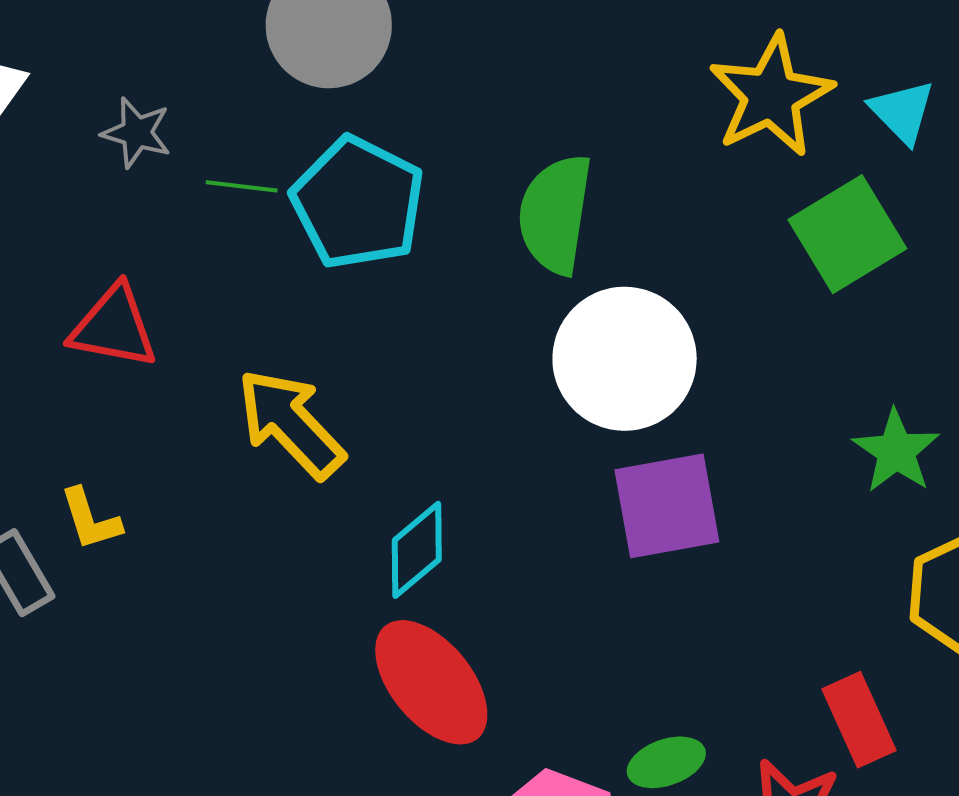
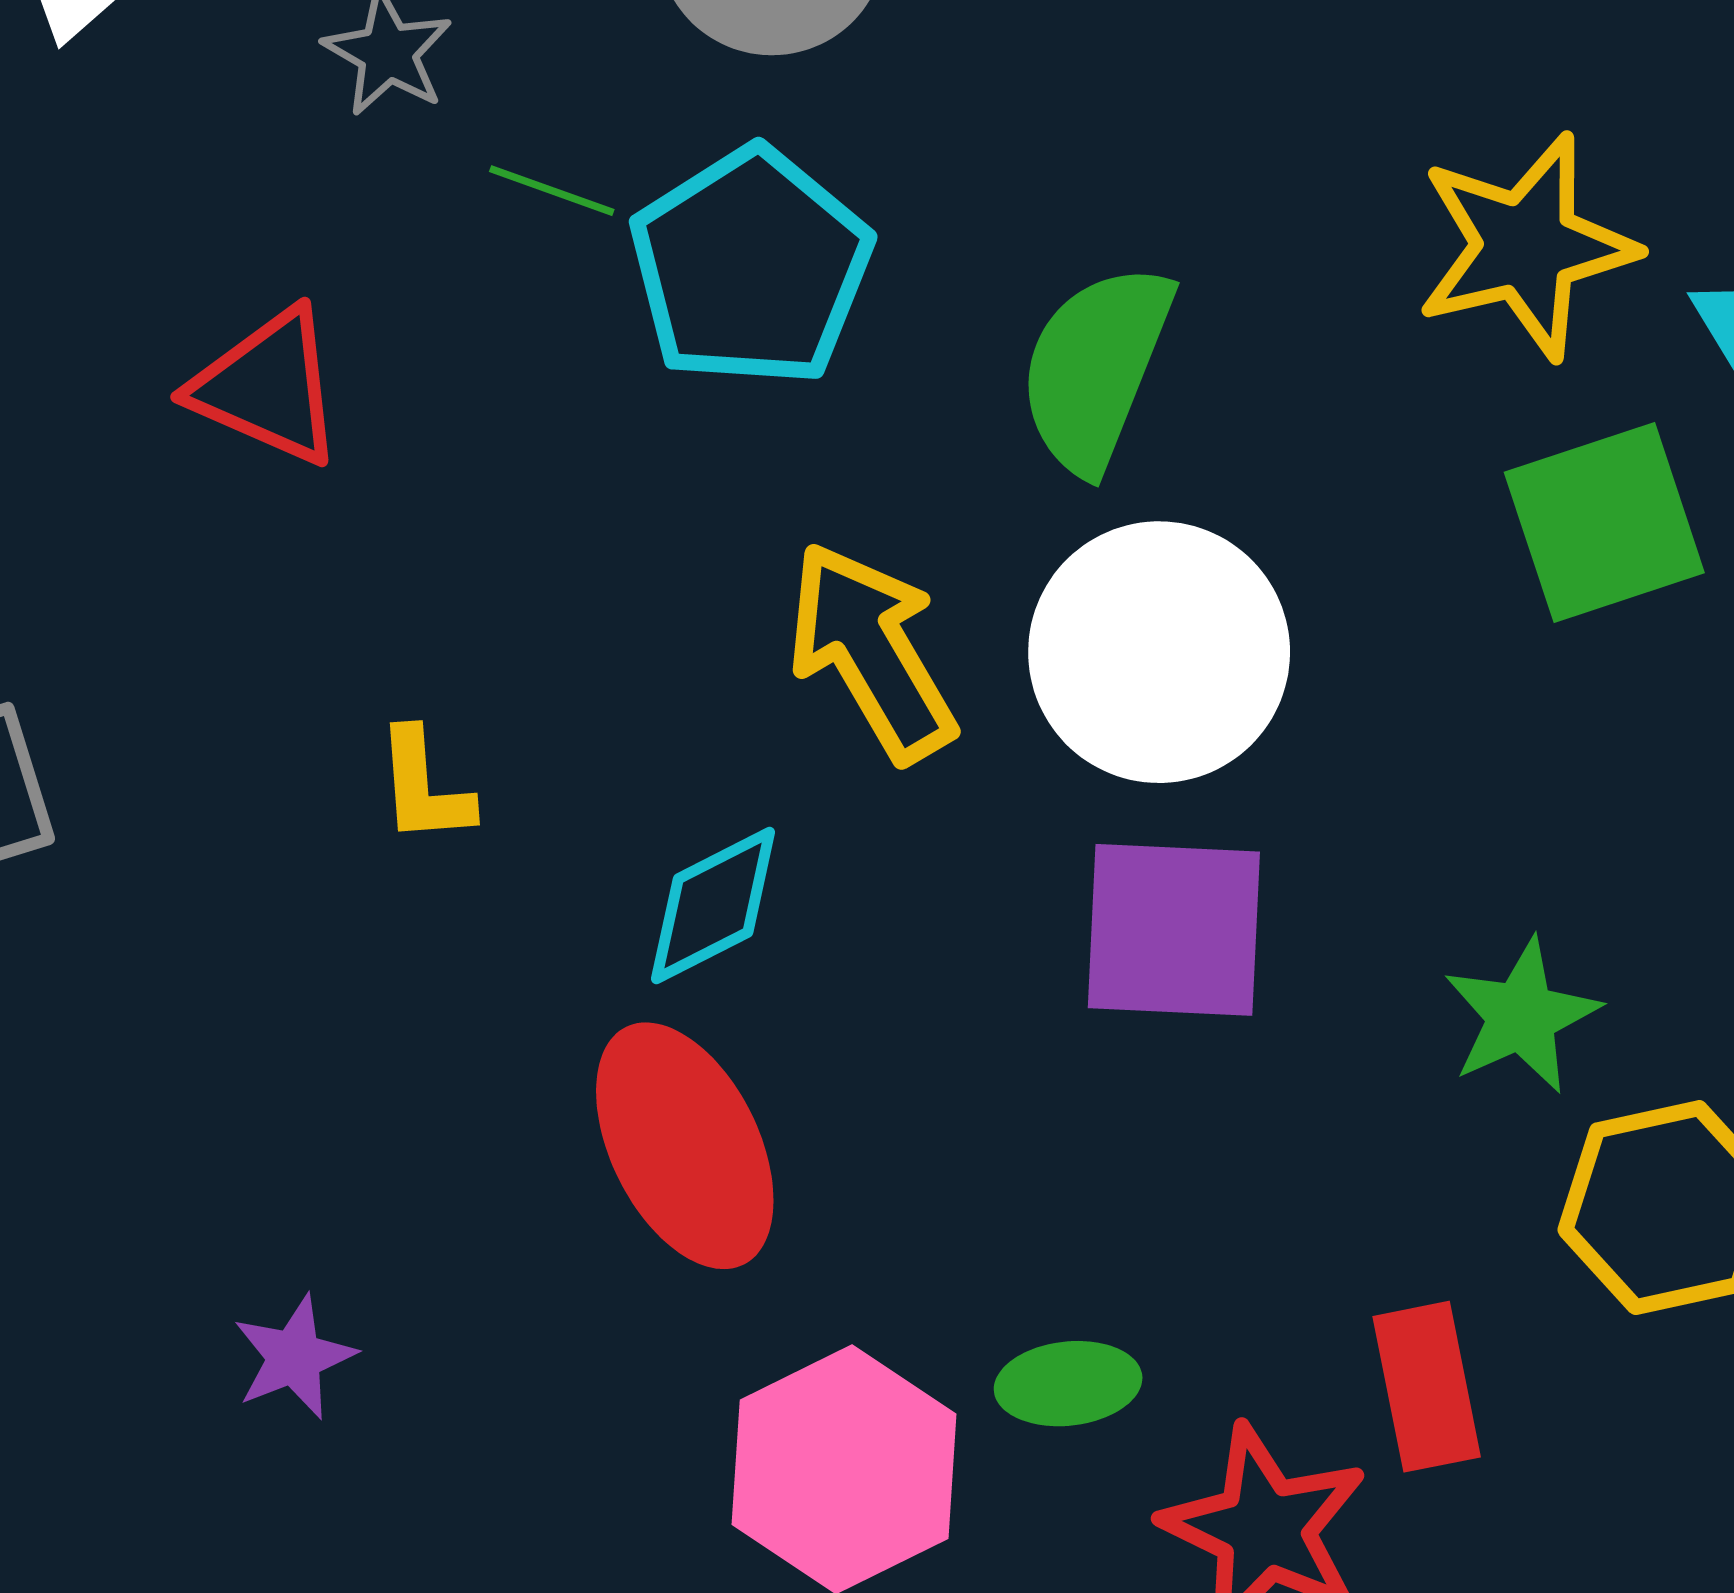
yellow arrow: (291, 424) -> (871, 652), moved
green star: (896, 451) -> (1521, 1016), moved
yellow L-shape: (90, 519) -> (424, 787), moved

